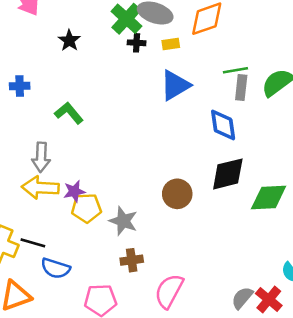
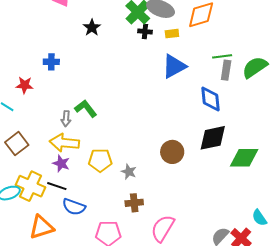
green L-shape: (69, 113) -> (86, 109), moved
gray arrow: (41, 157) -> (66, 119), size x0.7
purple star: (74, 191) -> (61, 163), moved, turned 30
gray star: (123, 221) -> (129, 172), size x0.7

